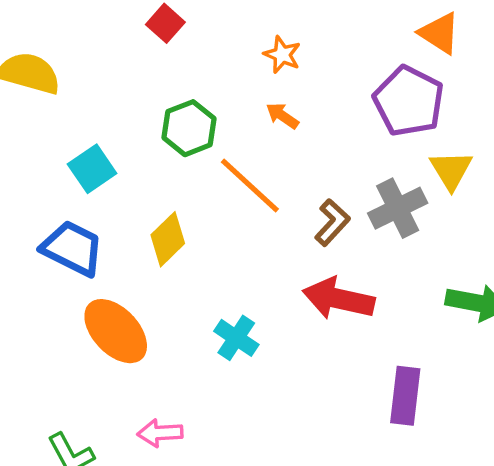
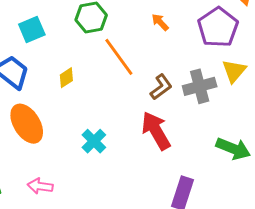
orange arrow: (282, 116) -> (160, 22), moved
yellow diamond: (168, 239) -> (66, 78), size x0.7
red arrow: (339, 299) -> (156, 131), turned 36

